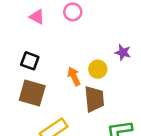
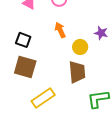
orange arrow: (74, 76) -> (60, 30), moved

